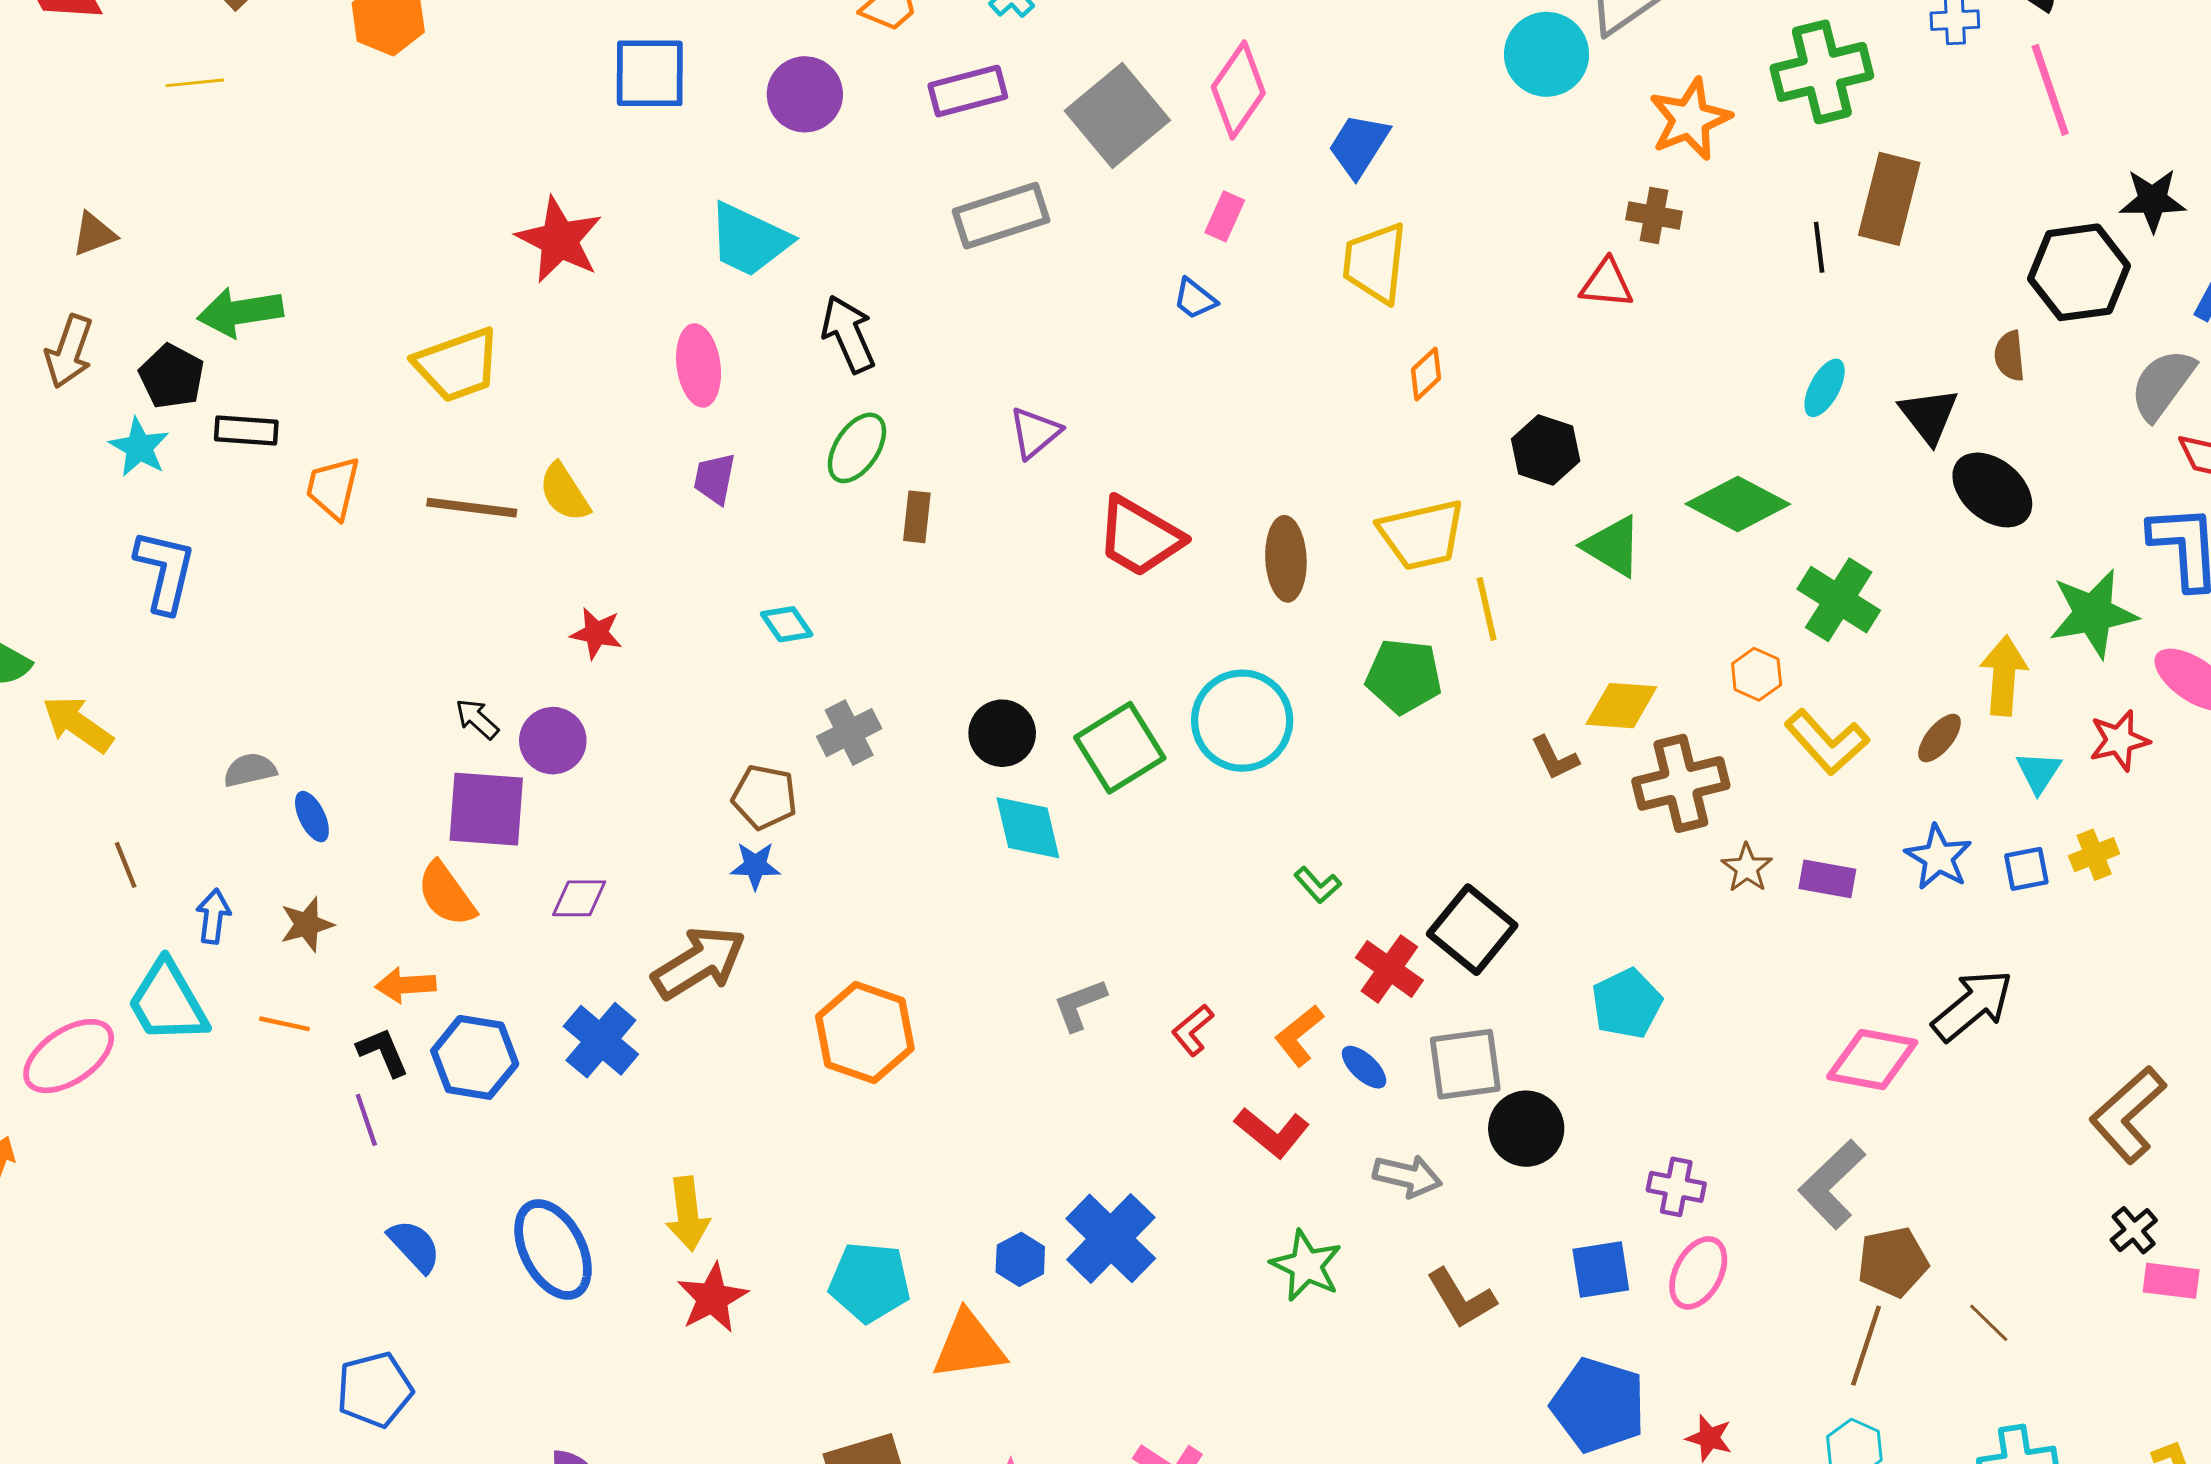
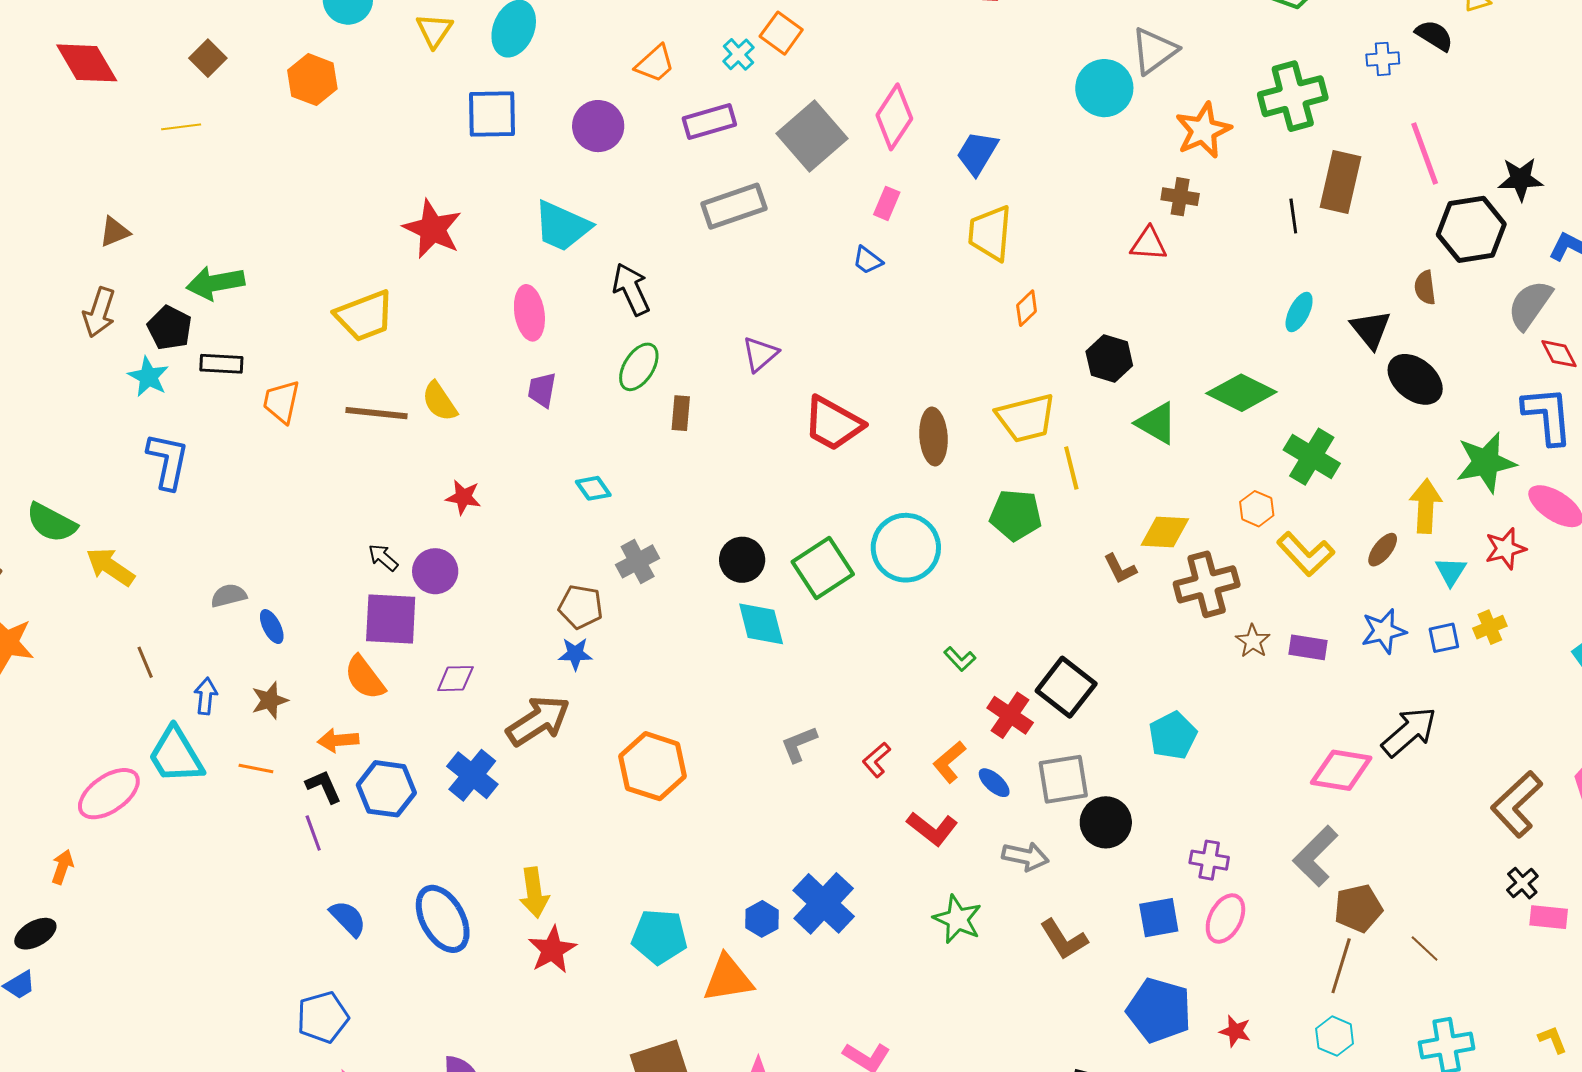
pink line: (2050, 90) -> (1425, 154), moved
blue star: (1938, 857) -> (1384, 631), turned 30

